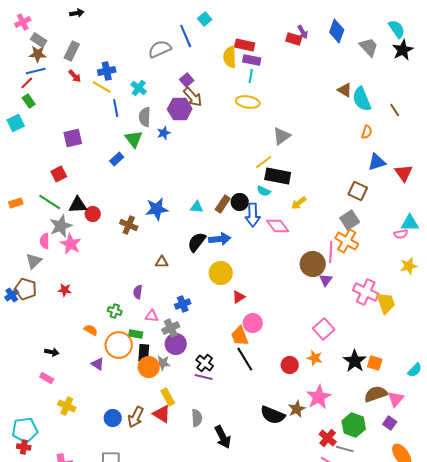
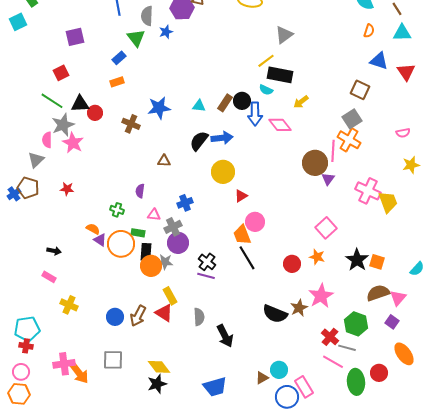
blue triangle: (377, 162) -> (379, 61), turned 36
orange rectangle: (16, 203) -> (117, 82), moved
cyan triangle: (410, 223) -> (402, 33), moved
purple triangle: (98, 364) -> (100, 240), moved

